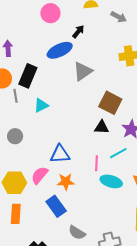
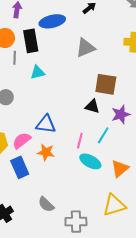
blue ellipse: (60, 50) -> (52, 21), moved
black rectangle: (28, 76) -> (31, 41), turned -45
brown square: (110, 103) -> (106, 84), turned -30
cyan line: (118, 153) -> (103, 135), turned -42
blue rectangle: (56, 206) -> (20, 167), moved

